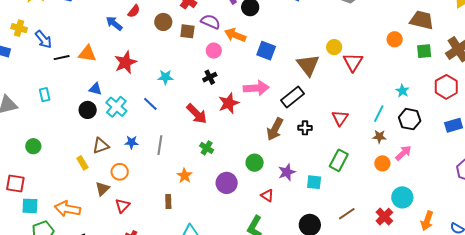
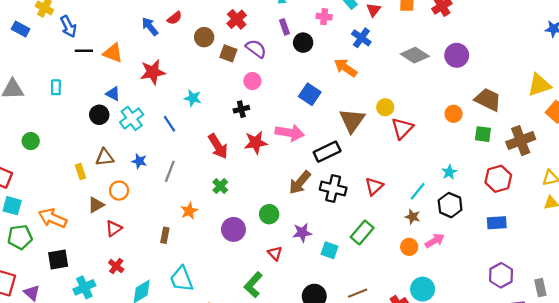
orange arrow: (235, 35) -> (346, 68), moved
black cross: (305, 128) -> (333, 189), size x1.6

